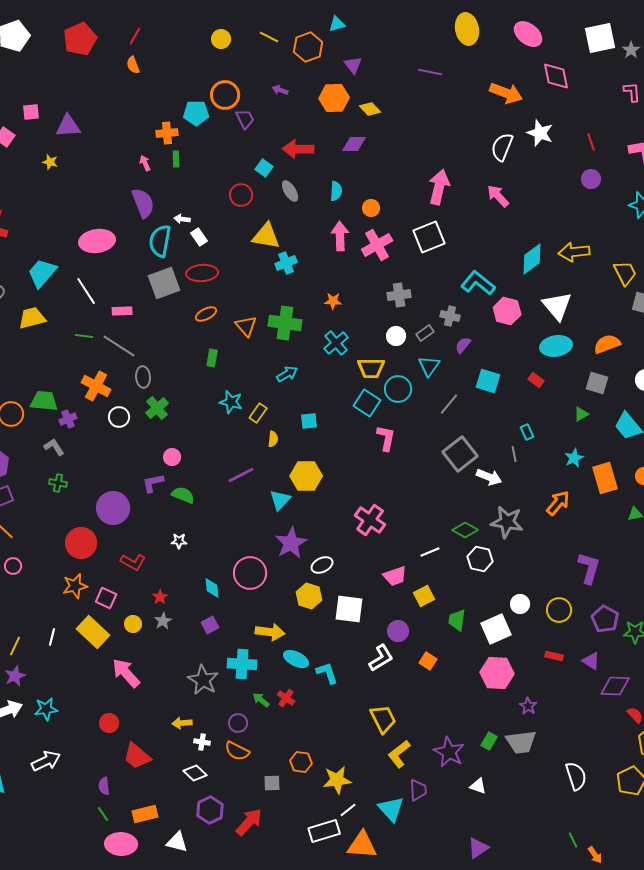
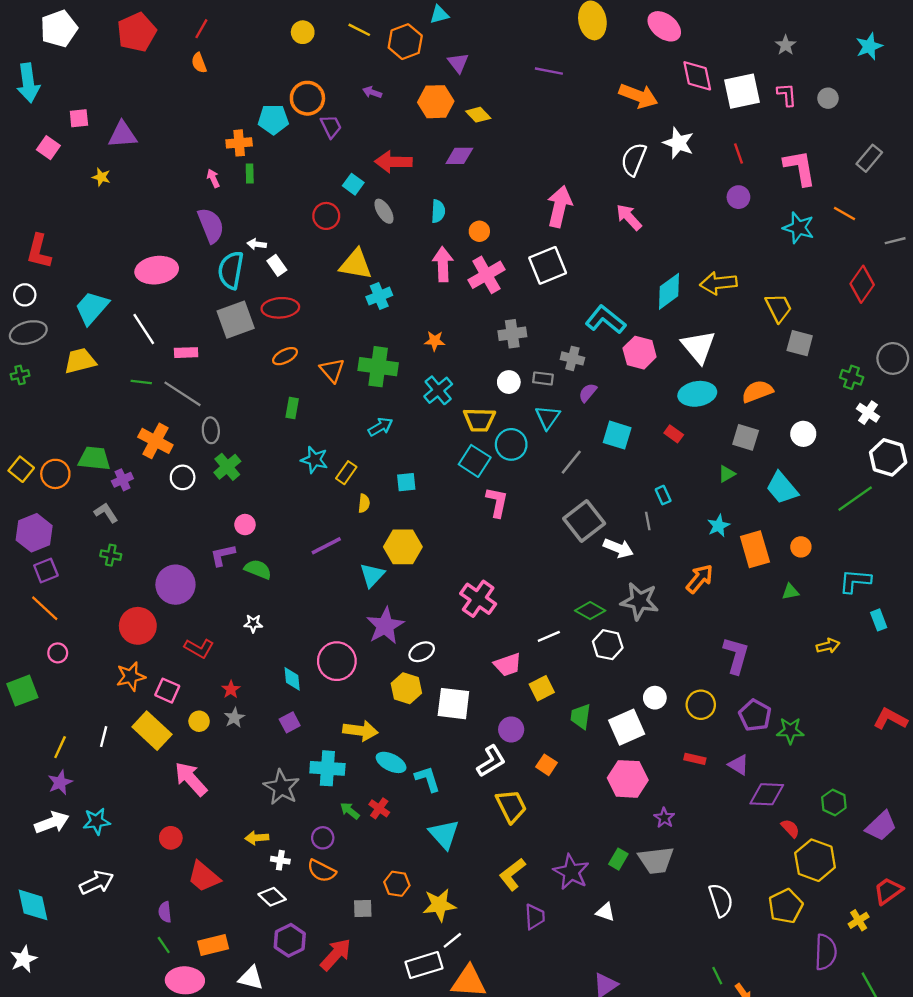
white square: (600, 38) -> (742, 91), moved
gray rectangle: (425, 333) -> (543, 378), turned 42
yellow trapezoid: (383, 719) -> (511, 806), moved
cyan triangle: (391, 809) -> (444, 834), moved

